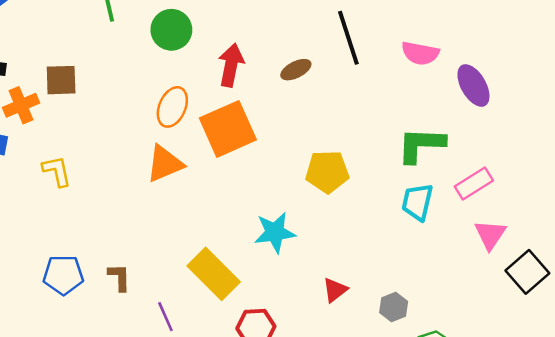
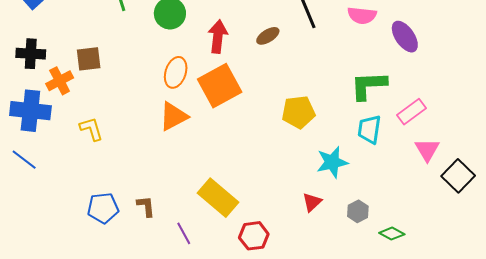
cyan star: (275, 232) -> (332, 162), moved

